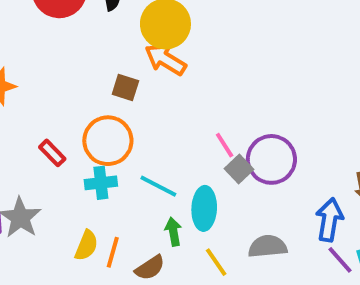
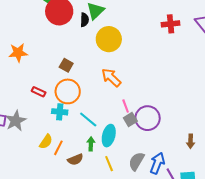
orange arrow: (166, 59) -> (111, 78), moved
brown square: (125, 88) -> (66, 65), moved
red rectangle: (52, 153) -> (39, 92), turned -32
blue arrow: (329, 220) -> (157, 163), moved
gray semicircle: (268, 246) -> (136, 161), turned -66

